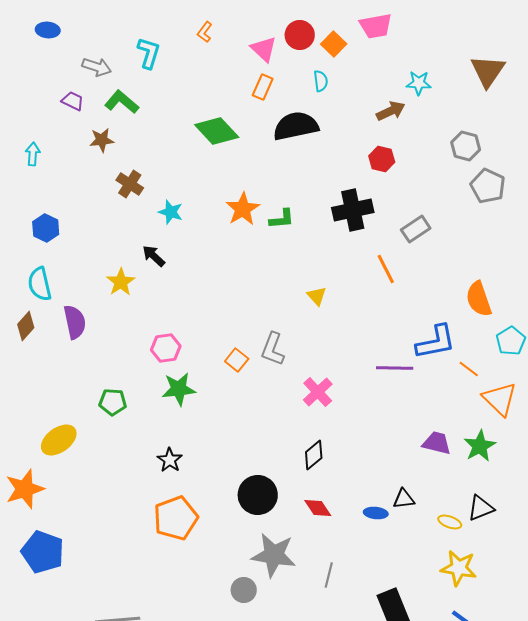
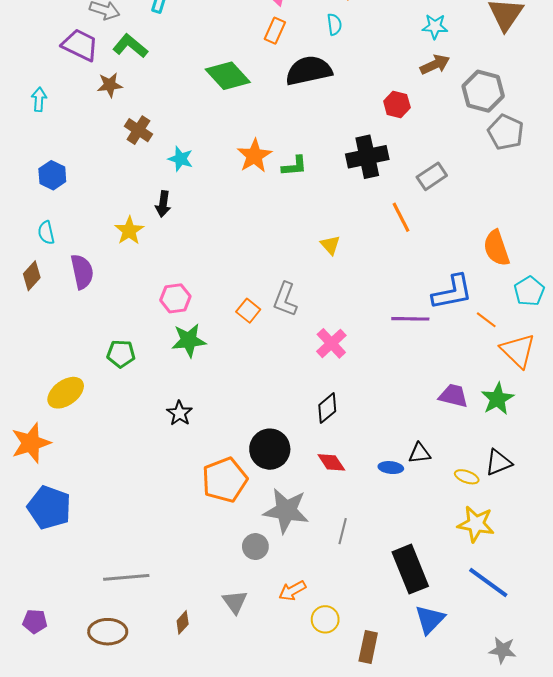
purple trapezoid: (73, 101) -> (80, 45), size x1.6
brown arrow: (391, 111) -> (435, 64), moved
gray hexagon: (466, 146) -> (483, 91), size x1.4
black arrow: (154, 256) -> (163, 204), turned -125
cyan semicircle: (40, 284) -> (46, 233), size x0.7
orange pentagon: (176, 518) -> (225, 480), moved

